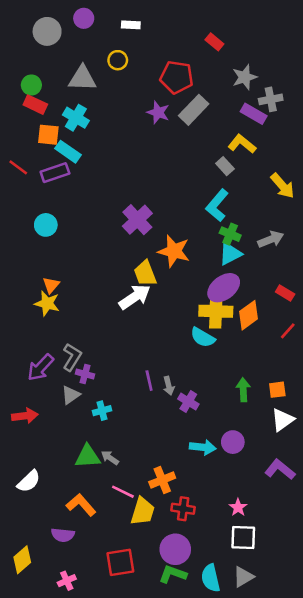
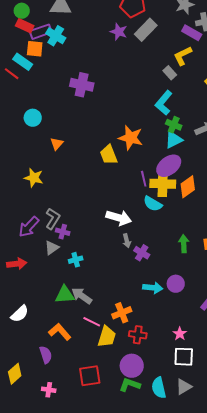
yellow L-shape: (242, 144) -> (183, 56), turned -65
cyan rectangle: (68, 152) -> (23, 62), moved
purple rectangle: (55, 173) -> (41, 32), moved
purple cross: (137, 220) -> (82, 85), moved, turned -35
orange triangle: (51, 285) -> (57, 144), moved
white arrow: (135, 297) -> (119, 218), moved, turned 50
purple line: (149, 381) -> (144, 179), moved
gray arrow: (110, 458) -> (82, 296), size x1.5
purple semicircle: (63, 535) -> (46, 355), turned -114
pink cross: (67, 581) -> (49, 390), turned 32

